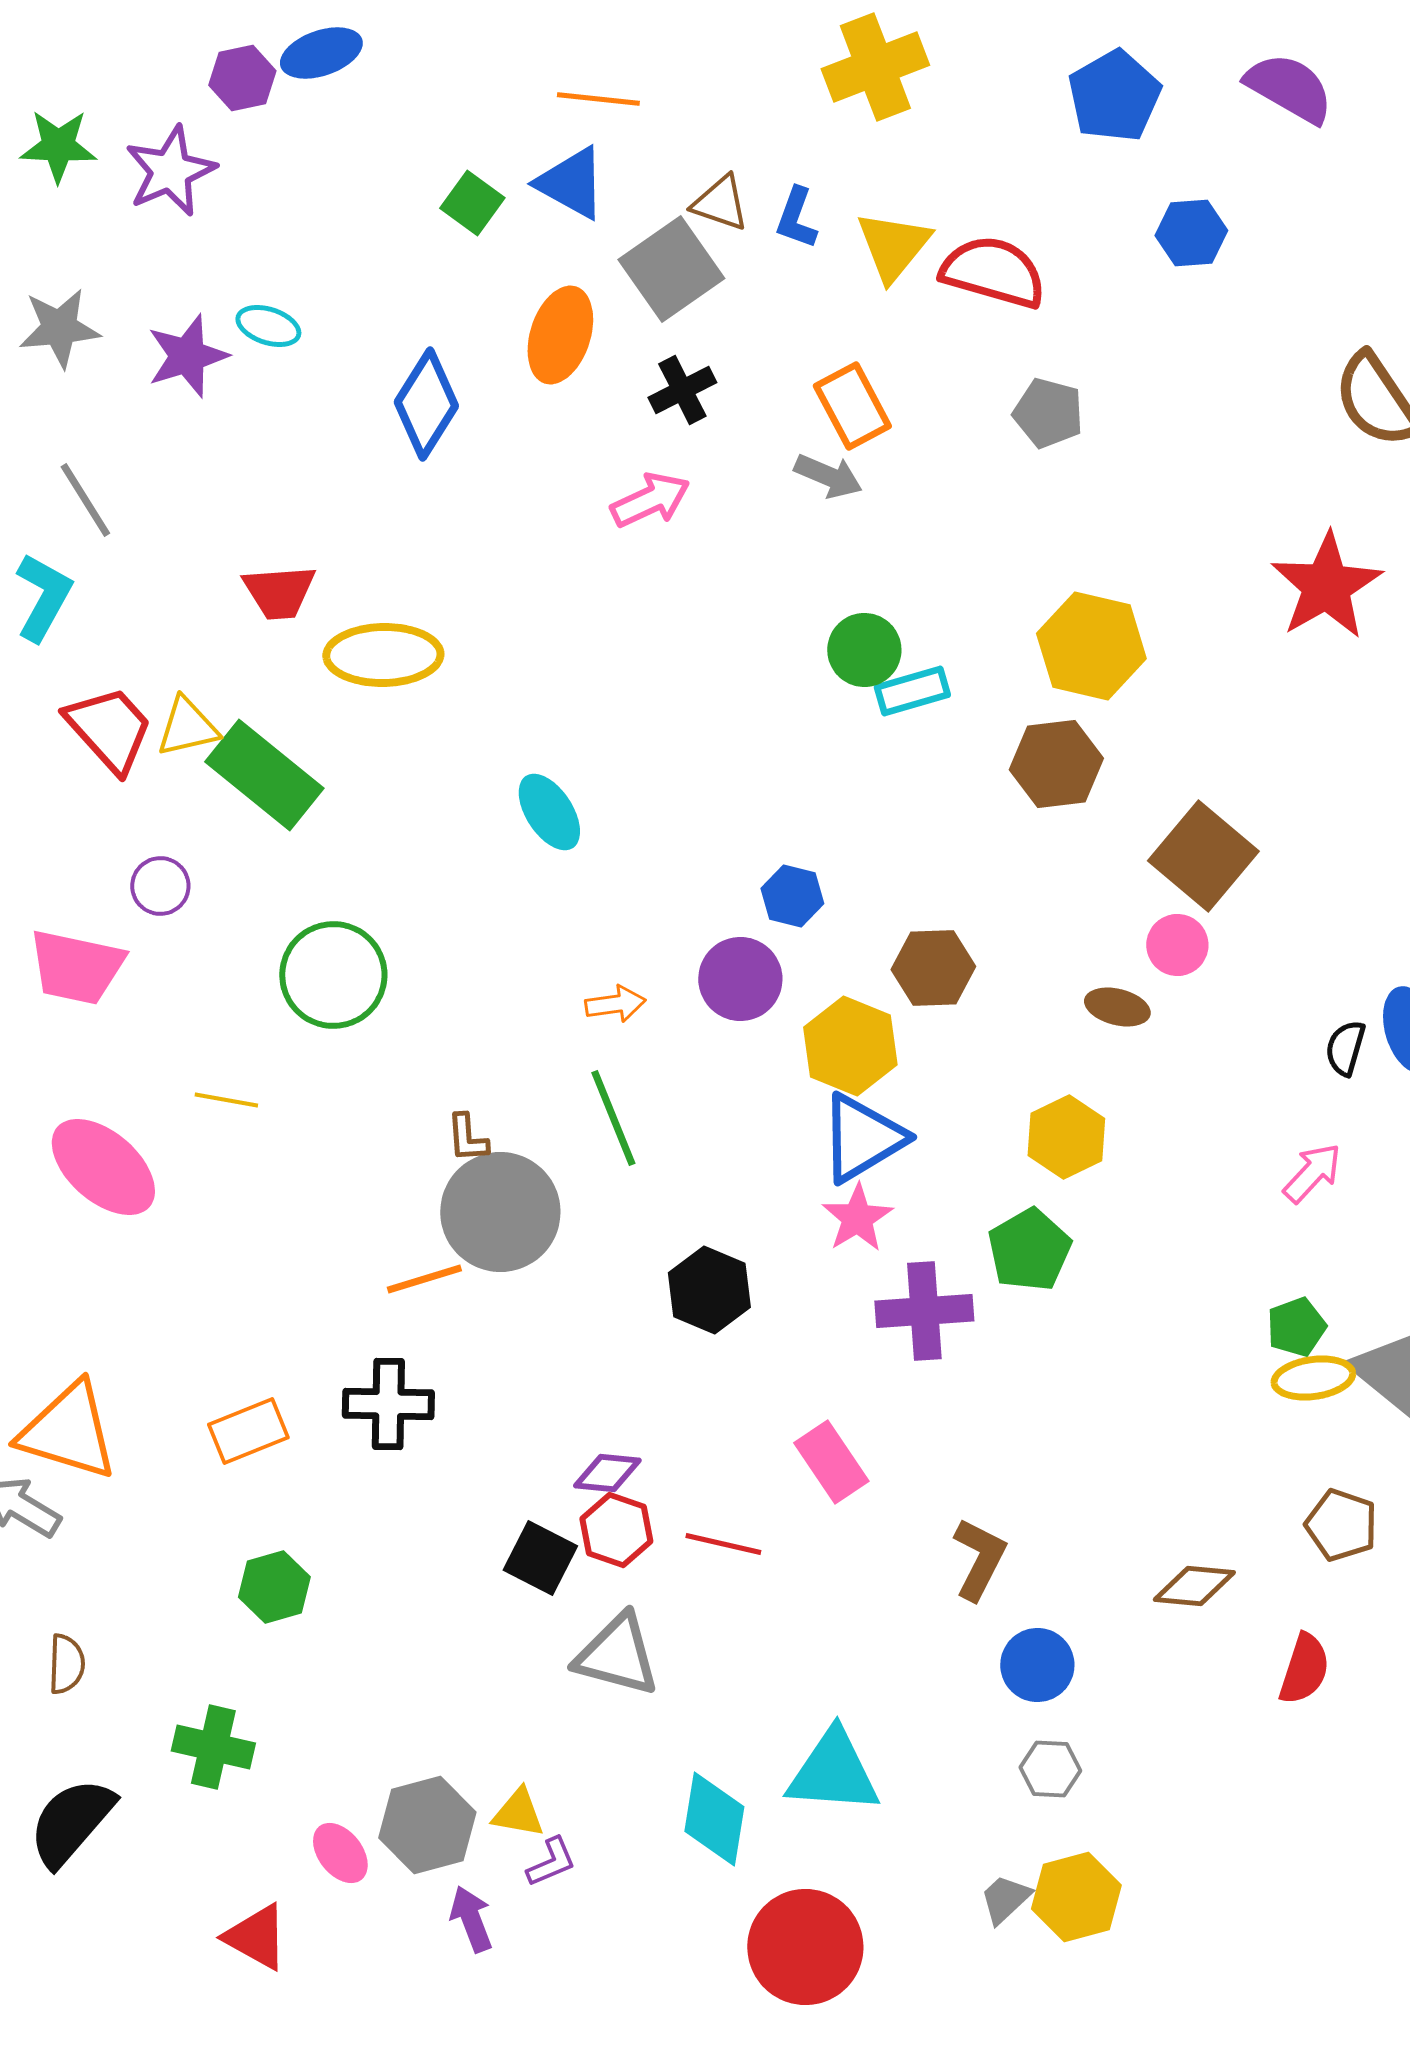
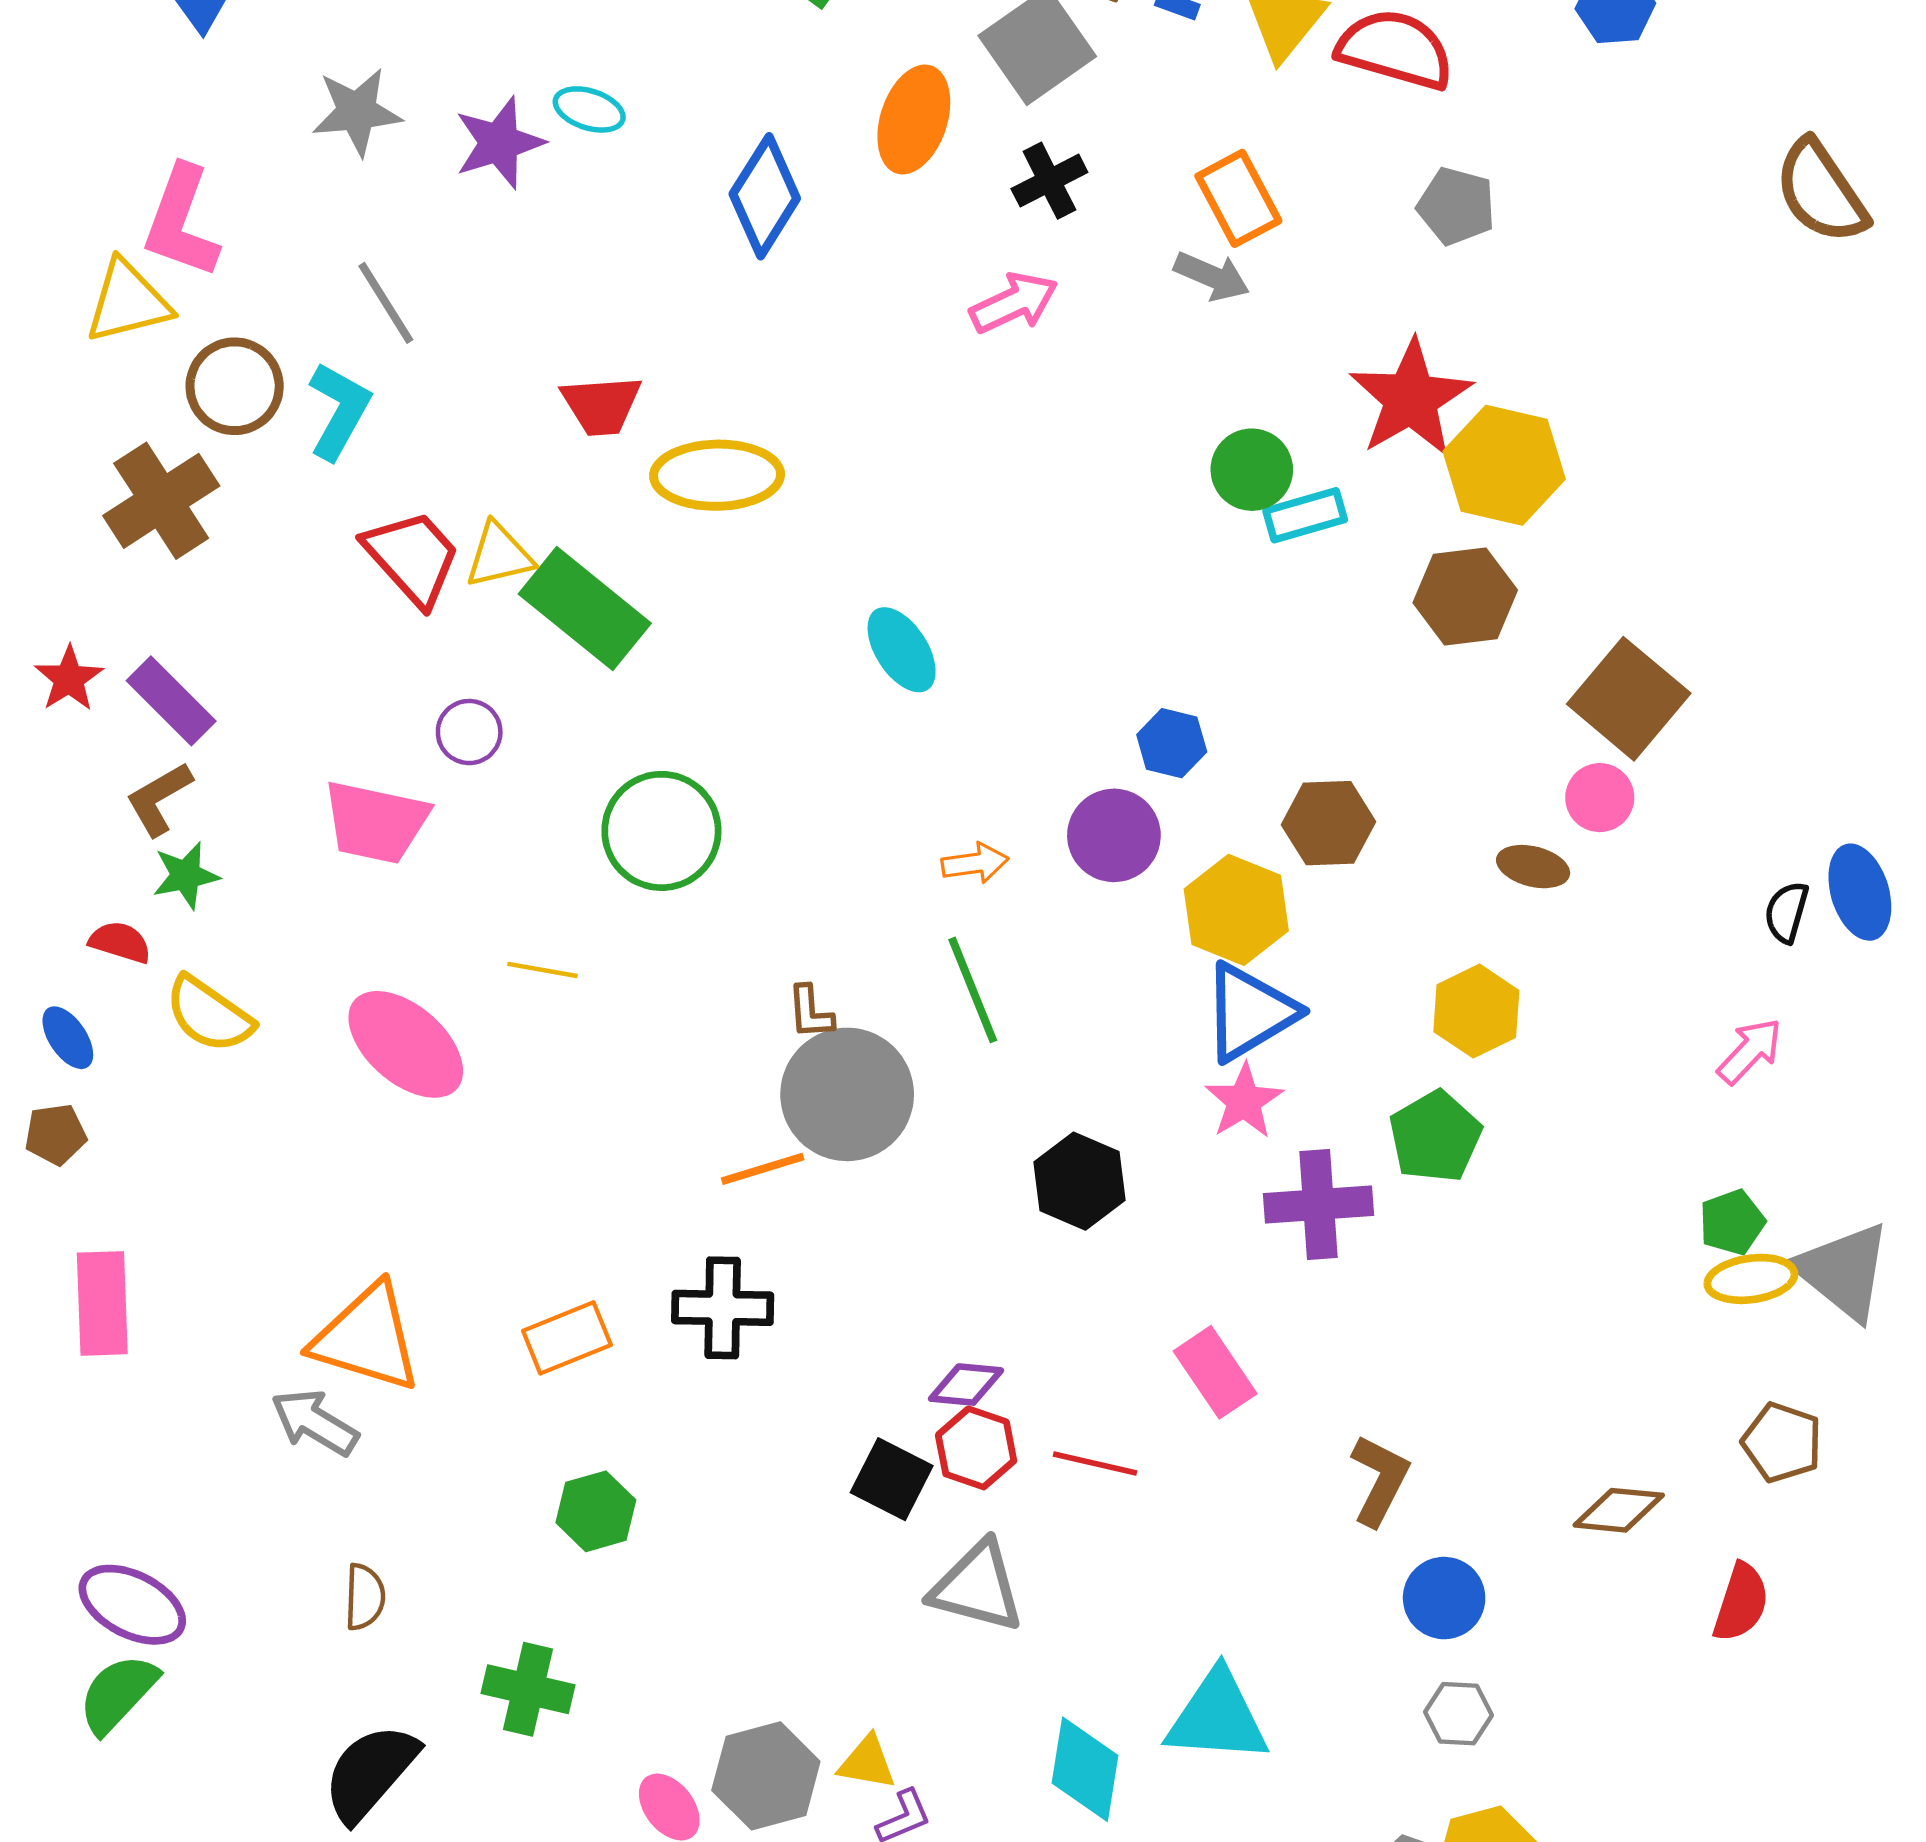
red star: (1326, 586) -> (1411, 399), moved

